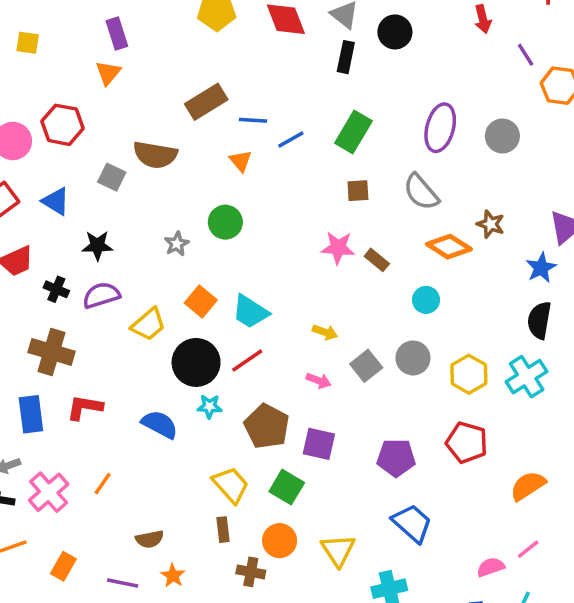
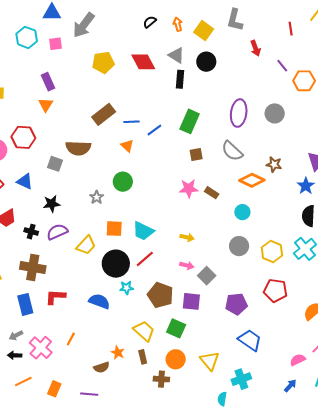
orange square: (201, 301) -> (114, 229), turned -30
gray square: (366, 366) -> (207, 276), moved
orange star: (173, 576) -> (118, 353), moved

